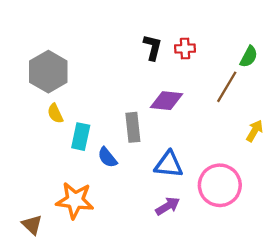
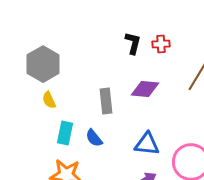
gray rectangle: (133, 127) -> (106, 101), moved
cyan rectangle: (81, 137) -> (65, 133), moved

